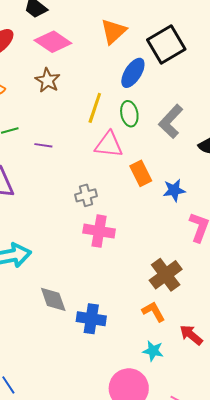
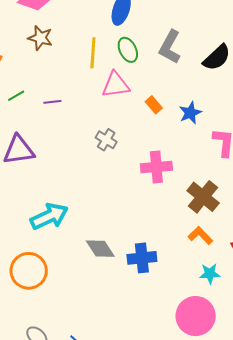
orange rectangle: (141, 173) -> (154, 105), size x0.7
gray cross: (86, 195) -> (106, 140), turned -30
pink cross: (99, 231) -> (156, 167), moved

